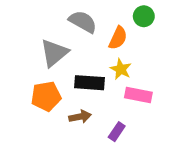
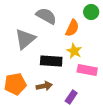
orange pentagon: (46, 96) -> (15, 84), moved

